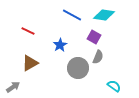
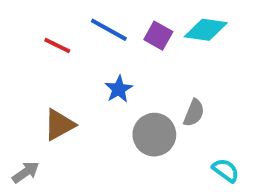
blue line: (72, 15) -> (109, 30), moved
red line: (28, 31) -> (57, 46), moved
purple square: (94, 37) -> (158, 36), moved

